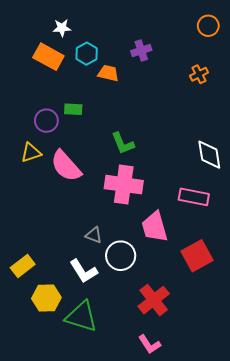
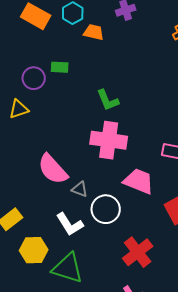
pink semicircle: (66, 166) -> (53, 169), moved
pink trapezoid: (155, 227) -> (139, 181), turned 128

